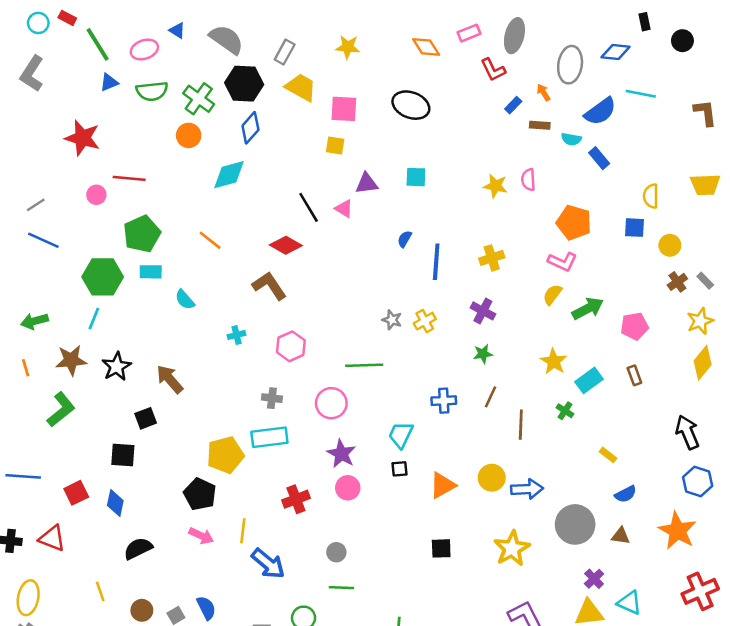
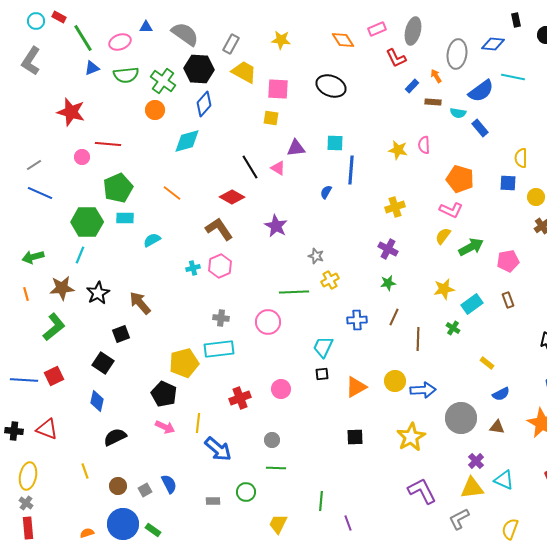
blue triangle: (177, 31) -> (146, 27), turned -32
blue line: (436, 262) -> (351, 170), moved
cyan semicircle: (185, 300) -> (152, 240), turned 102
yellow cross: (425, 321) -> (330, 280), moved
pink hexagon: (291, 346) -> (220, 266), moved
yellow star: (554, 361) -> (444, 289), turned 30
purple star: (341, 454) -> (276, 226), moved
black square: (123, 455) -> (103, 363), turned 30
red square: (76, 493) -> (54, 376), moved

